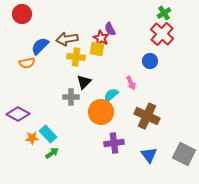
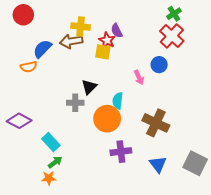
yellow cross: (76, 57) -> (81, 26), moved
pink arrow: (131, 83) -> (139, 77), moved
cyan semicircle: (111, 95) -> (118, 101), turned -42
orange star: (32, 138) -> (49, 178), moved

